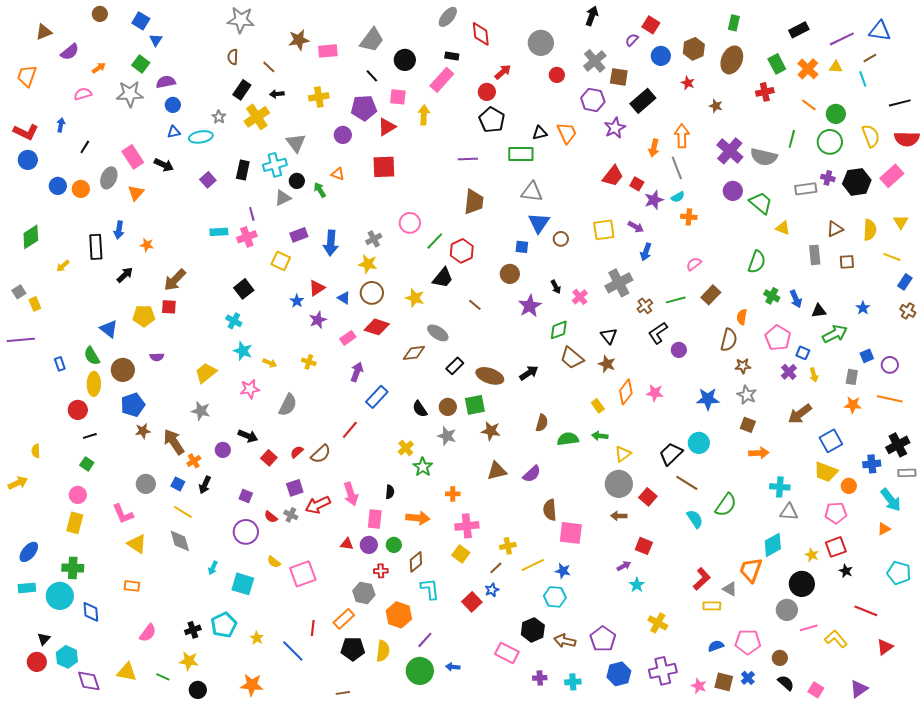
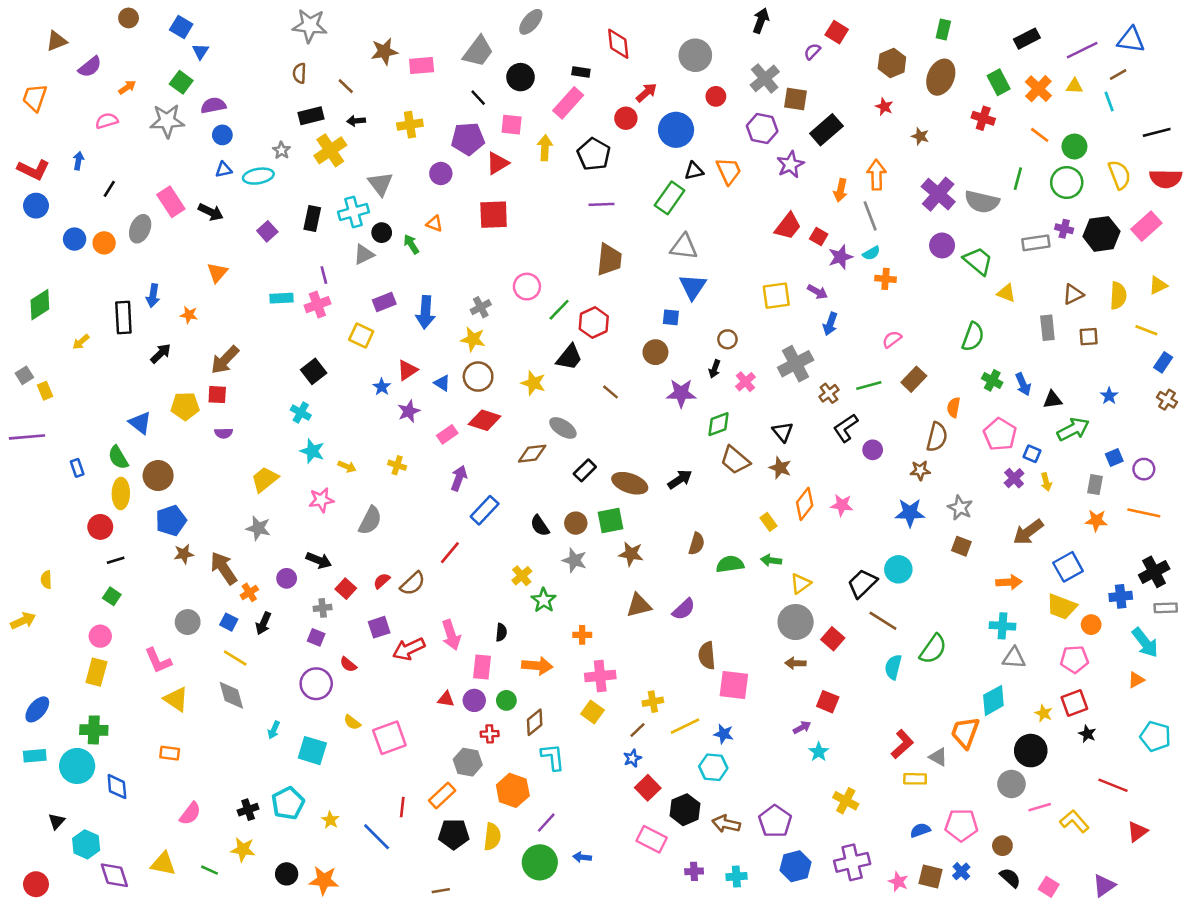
gray ellipse: (448, 17) -> (531, 22), moved
blue circle: (661, 56) -> (676, 130), moved, size x1.4
black rectangle: (242, 90) -> (311, 116), turned 42
red cross: (765, 92) -> (983, 118), turned 30
black pentagon: (492, 120) -> (594, 154), moved
green rectangle: (521, 154) -> (670, 198), turned -55
orange triangle: (136, 193) -> (217, 272), moved
yellow triangle: (901, 222) -> (1158, 285), turned 35
brown circle: (561, 239) -> (727, 339), moved
black arrow: (556, 287) -> (715, 369), turned 48
purple star: (530, 306) -> (681, 393), turned 30
purple semicircle: (157, 357) -> (224, 433), moved
brown star: (743, 366) -> (920, 470), moved
orange arrow: (759, 453) -> (1009, 582), moved
gray cross: (291, 515) -> (323, 608), moved, turned -32
cyan semicircle: (695, 519) -> (893, 667), turned -132
red square: (472, 602) -> (648, 788), moved
red circle: (37, 662) -> (36, 884), moved
black circle: (198, 690) -> (287, 874), moved

